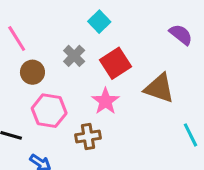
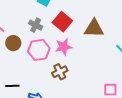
pink star: (106, 101) -> (64, 47), turned -30
pink hexagon: (49, 111) -> (39, 50), moved

